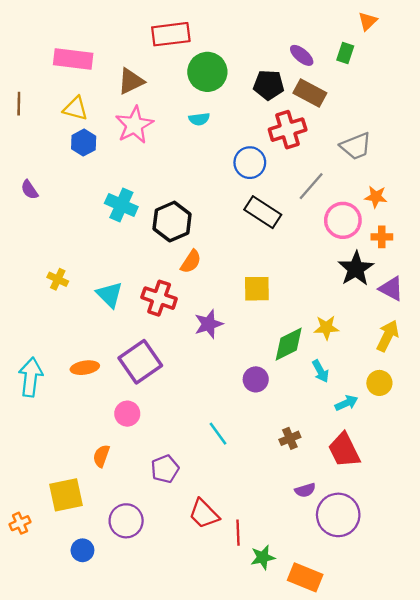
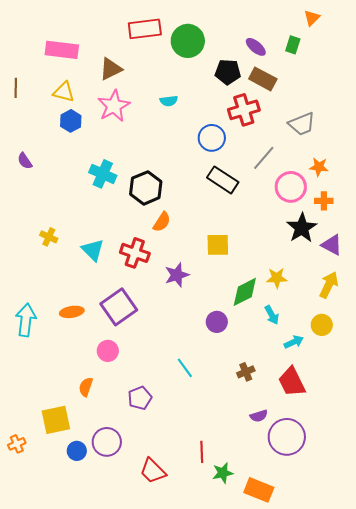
green circle: (207, 72) -> (188, 41), moved
red trapezoid: (204, 514) -> (153, 471), moved
blue circle: (82, 550) -> (77, 451), moved

